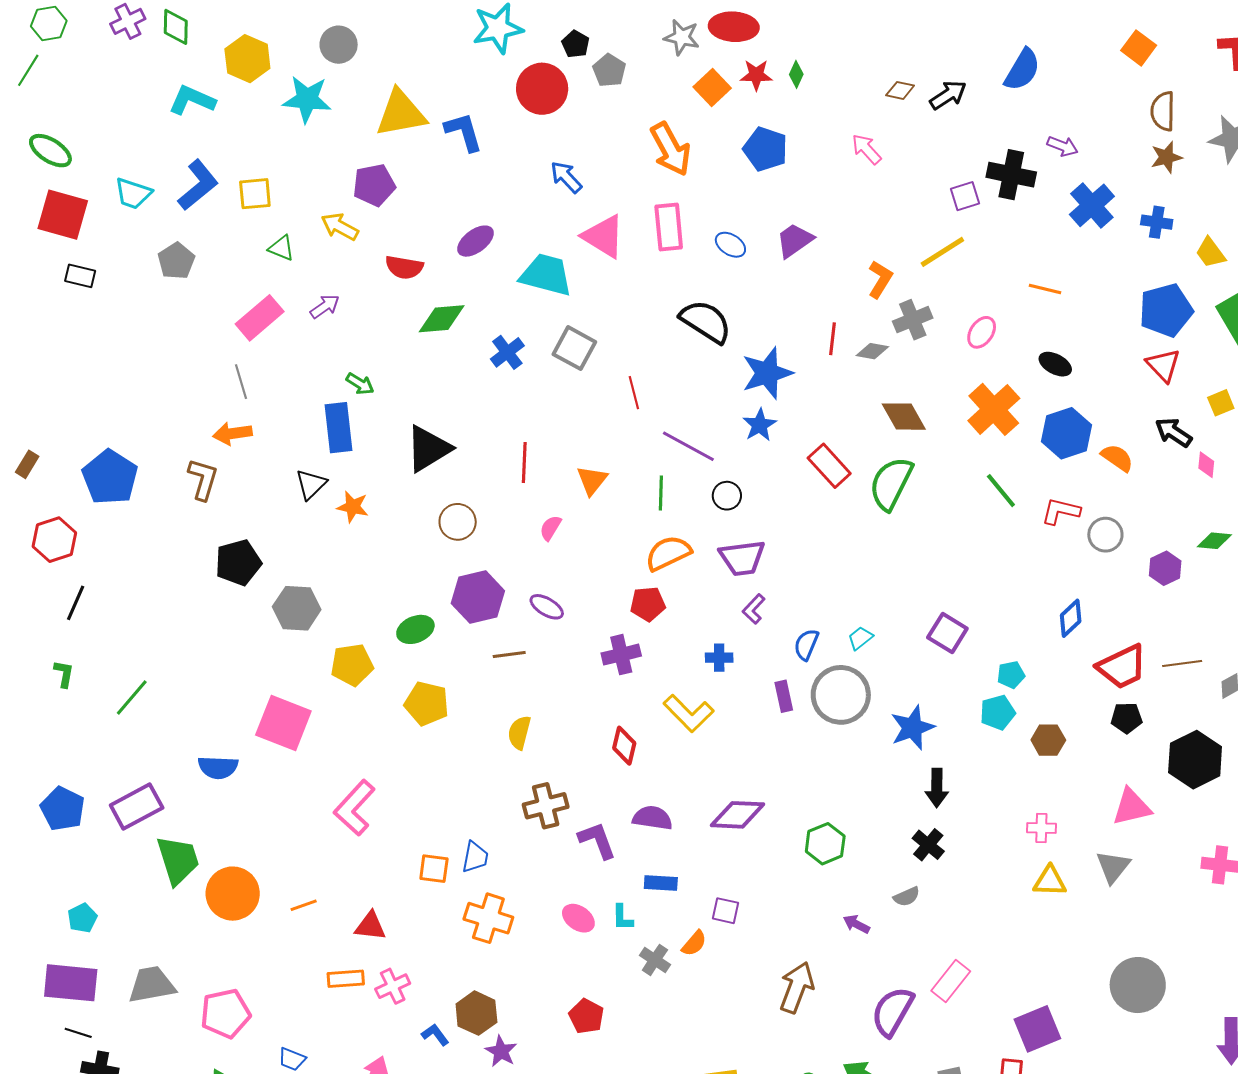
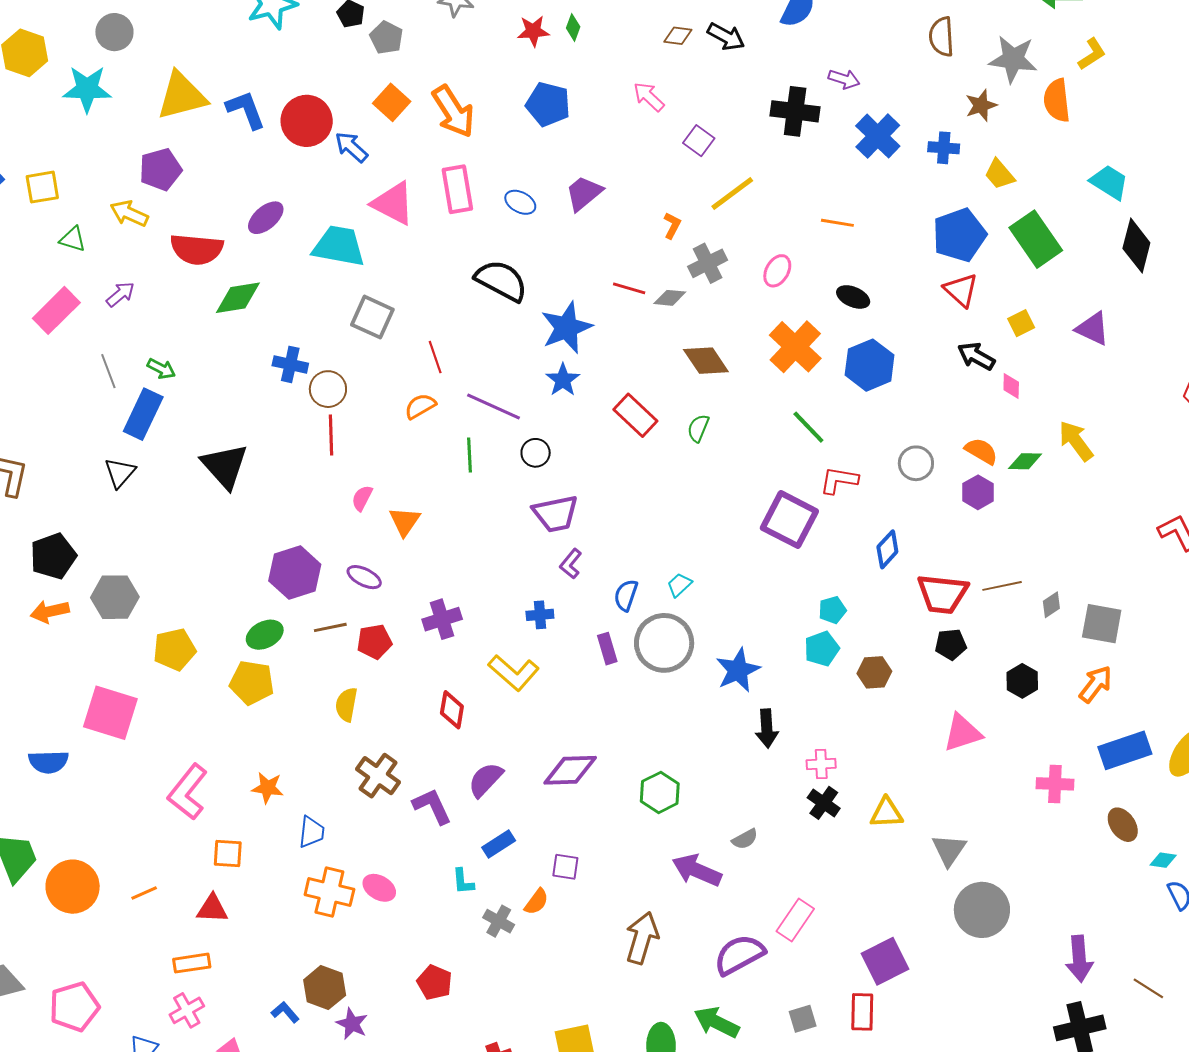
orange square: (712, 88) -> (392, 102), moved
red circle: (542, 89) -> (307, 121), moved
black arrow: (948, 95) -> (726, 37), turned 66
brown star: (1166, 157) -> (981, 105), moved
purple square: (965, 196) -> (699, 141), moved, turned -32
red semicircle: (404, 267) -> (197, 249), size x1.4
orange L-shape: (880, 279) -> (672, 226), size x0.7
red line: (832, 339) -> (629, 288), turned -76
blue cross: (507, 352) -> (290, 364), moved, turned -36
gray line: (241, 382) -> (108, 371), moved
blue rectangle: (339, 428) -> (143, 414), turned 36
orange arrow: (232, 433) -> (50, 611), moved
black triangle: (428, 449) -> (225, 466), moved, turned -36
orange semicircle: (1117, 458) -> (981, 451), moved
orange triangle: (592, 480) -> (405, 521), moved
green semicircle: (891, 483) -> (698, 428), size x0.5
orange star: (353, 507) -> (268, 788), moved
red L-shape: (1061, 511) -> (839, 480), moved
brown circle: (458, 522) -> (328, 389), moved
orange semicircle: (668, 553) -> (420, 406), moved, size x0.7
red pentagon: (648, 604) -> (374, 642), moved
green ellipse: (415, 629) -> (265, 635), moved
purple square: (947, 633) -> (789, 520), moved, size x1.4
red trapezoid: (1122, 667) -> (942, 594), turned 36
black hexagon: (1195, 760) -> (1022, 681), size x0.6
brown cross: (546, 806) -> (378, 776), turned -36
purple semicircle: (652, 818) -> (486, 780), turned -51
pink cross: (1041, 828) -> (821, 764), moved
black cross: (928, 845) -> (824, 803), moved
gray triangle: (1113, 867) -> (949, 850), moved
orange square: (434, 869) -> (228, 853), moved
blue rectangle: (661, 883) -> (499, 844), turned -32
pink ellipse: (578, 918) -> (379, 888), moved
purple arrow: (856, 924) -> (697, 870), size x1.8
pink cross: (393, 986) -> (187, 1010), moved
purple semicircle: (892, 1011) -> (739, 955), turned 36

